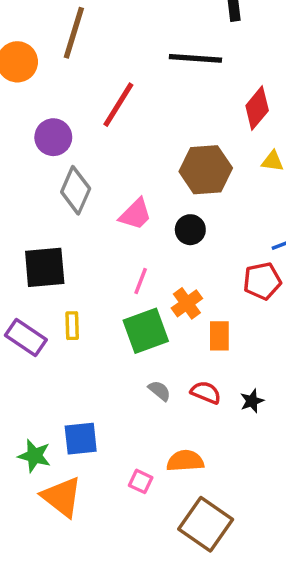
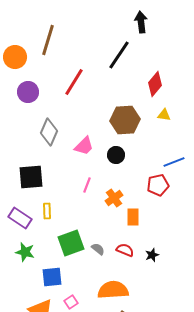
black line: (195, 58) -> (119, 55), turned -60
purple circle: (53, 137) -> (28, 92), moved
green square: (146, 331) -> (71, 243), moved
green star: (34, 456) -> (25, 252), moved
orange semicircle: (185, 461) -> (113, 290), size x1.4
pink square: (141, 481) -> (71, 302), moved, turned 32

